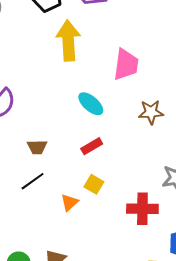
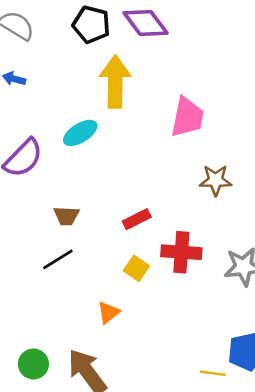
cyan ellipse: (91, 104) -> (80, 133), moved, turned -76
orange triangle: (69, 202) -> (108, 313), moved
red cross: (142, 209) -> (181, 252), moved

